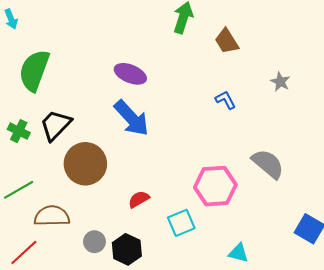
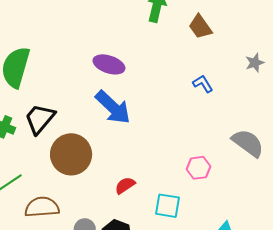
gray star: (280, 82) -> (255, 63), turned 30
pink hexagon: (215, 186) -> (198, 168), size x0.6
cyan square: (181, 223) -> (168, 206), turned 36

